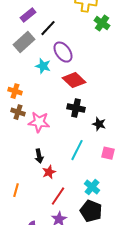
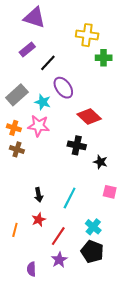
green cross: (102, 23) -> (104, 58), turned -35
gray rectangle: (24, 42) -> (17, 95), moved
red diamond: (74, 80) -> (89, 117), moved
pink star: (39, 122) -> (39, 126), moved
cyan line: (77, 150) -> (70, 198), moved
red star: (49, 172) -> (39, 220), moved

